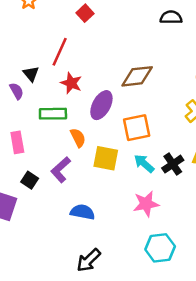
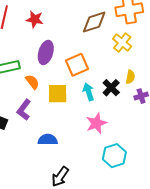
brown diamond: (137, 76) -> (94, 22), moved
red star: (71, 83) -> (35, 19), moved
cyan arrow: (144, 164) -> (88, 92), turned 42

